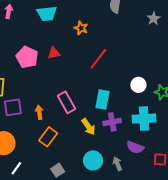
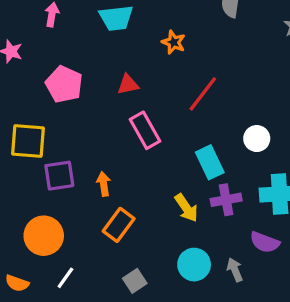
pink pentagon: (27, 57) -> (64, 84), moved
white circle: (138, 85) -> (257, 139), moved
cyan rectangle: (102, 100) -> (210, 162), turned -36
pink rectangle: (67, 102) -> (145, 130), moved

